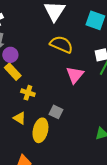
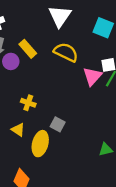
yellow rectangle: (13, 72) -> (28, 49), moved
pink triangle: (75, 75) -> (92, 76), moved

